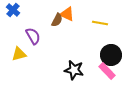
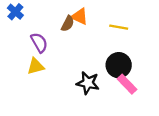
yellow triangle: (19, 54) -> (36, 66), moved
black circle: (111, 55) -> (119, 65), moved

